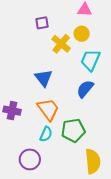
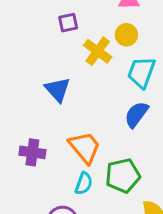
blue triangle: (44, 78) -> (58, 90), moved

